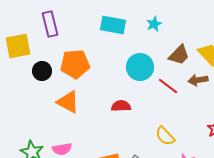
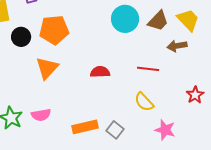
cyan circle: (140, 67) -> (125, 19), moved
red line: (168, 86) -> (148, 69), moved, turned -30
orange triangle: (68, 102) -> (47, 68), turned 45

